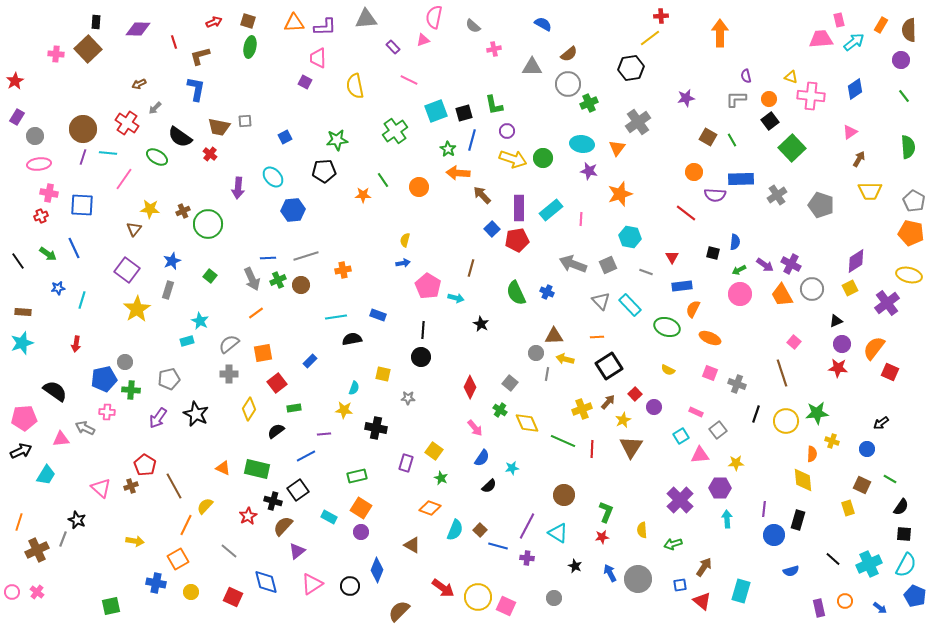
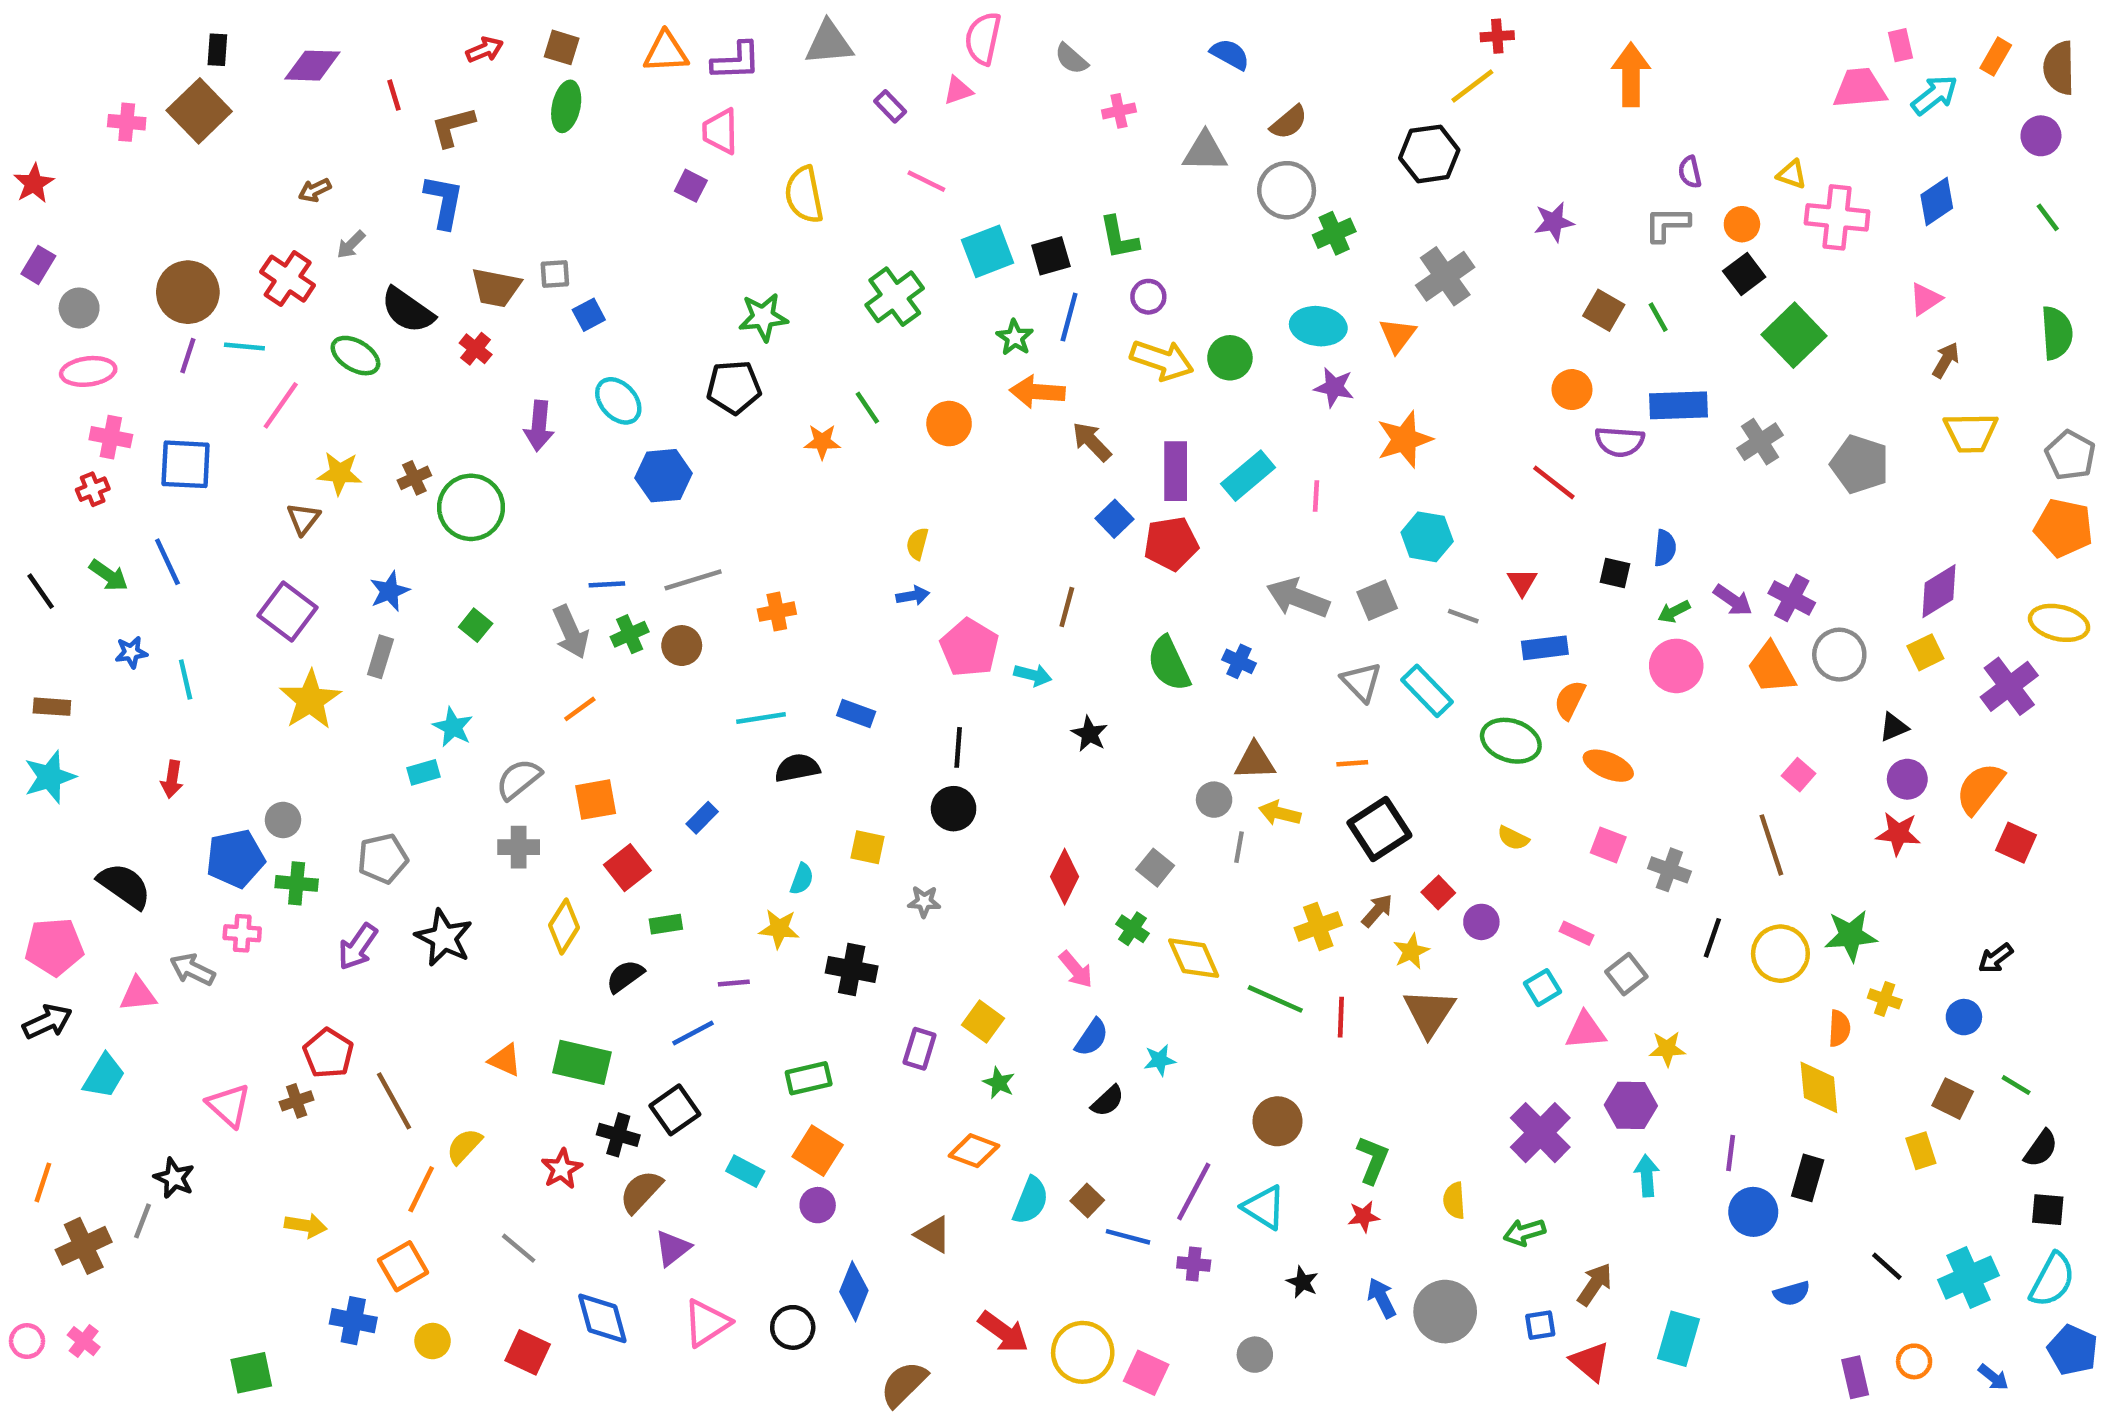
blue square: (285, 137) -> (589, 315), moved
cyan line: (82, 300) -> (186, 680), turned -30

